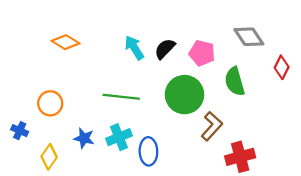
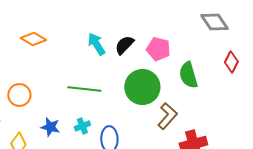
gray diamond: (249, 37) -> (214, 22), moved
cyan cross: (119, 137) -> (82, 126), size x0.7

